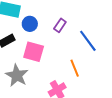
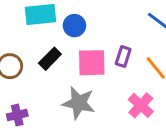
purple rectangle: (60, 25) -> (123, 57), moved

